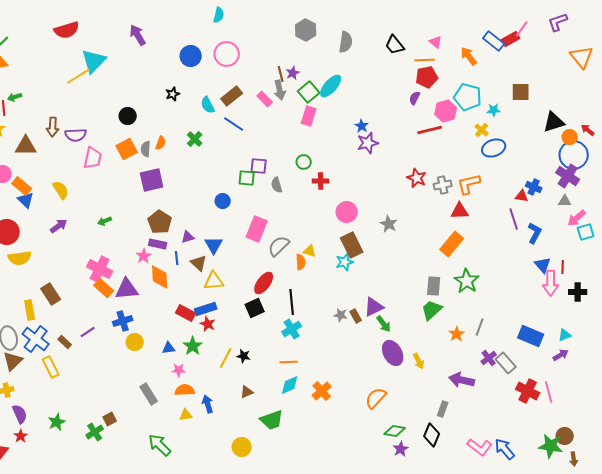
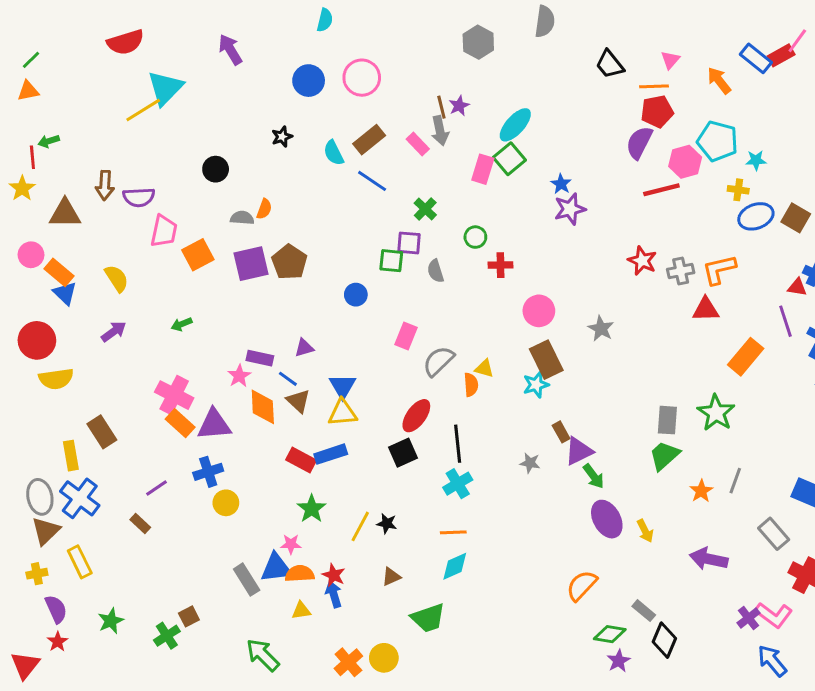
cyan semicircle: (219, 15) -> (325, 20), moved
gray semicircle: (346, 42) -> (545, 21), moved
pink triangle: (436, 42) -> (670, 60), turned 32
green square: (309, 92) -> (509, 159), moved
brown square: (521, 92) -> (796, 218), moved, turned 30
purple semicircle: (415, 98) -> (639, 143), size x1.6
yellow cross: (482, 130) -> (738, 190), turned -32
green cross: (195, 139) -> (425, 209), moved
orange square: (127, 149) -> (198, 255), moved
gray semicircle: (146, 149) -> (242, 218), turned 91
brown pentagon: (160, 222) -> (289, 262), moved
pink rectangle: (257, 229) -> (406, 336), size x0.7
orange rectangle: (452, 244) -> (746, 357), moved
blue triangle: (214, 245) -> (343, 386), moved
blue line: (177, 258) -> (288, 379), turned -48
brown triangle: (199, 263) -> (298, 401), moved
brown rectangle: (356, 316) -> (561, 432), moved
red star: (208, 324) -> (334, 575), moved
brown rectangle: (65, 342) -> (140, 523), moved
blue triangle: (169, 348) -> (276, 568), moved, size x1.6
purple cross: (489, 358) -> (749, 618), moved
yellow rectangle: (51, 367) -> (80, 562), moved
orange cross: (322, 391) -> (348, 662), moved
gray rectangle: (443, 409) -> (644, 611), moved, turned -70
pink L-shape: (480, 447) -> (774, 615), moved

